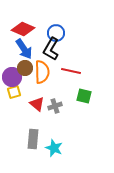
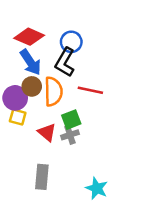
yellow square: (14, 92) -> (18, 117), turned 32
green square: (84, 96) -> (71, 120), moved, turned -35
cyan star: (54, 148) -> (97, 188), moved

